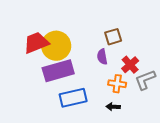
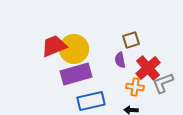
red cross: (130, 65) -> (148, 68), size x1.4

